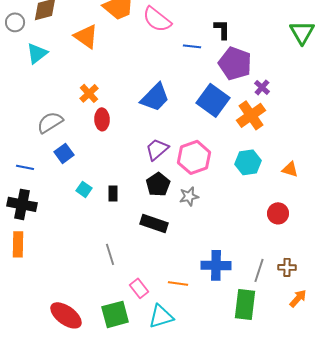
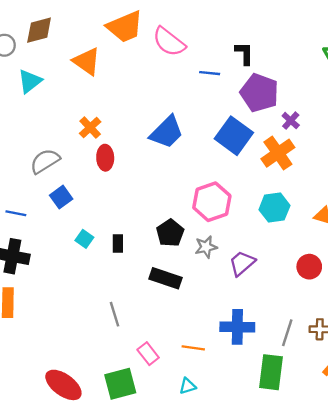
purple trapezoid: (157, 149) -> (242, 263), moved
cyan triangle: (161, 316) -> (188, 386), moved, size x0.6

